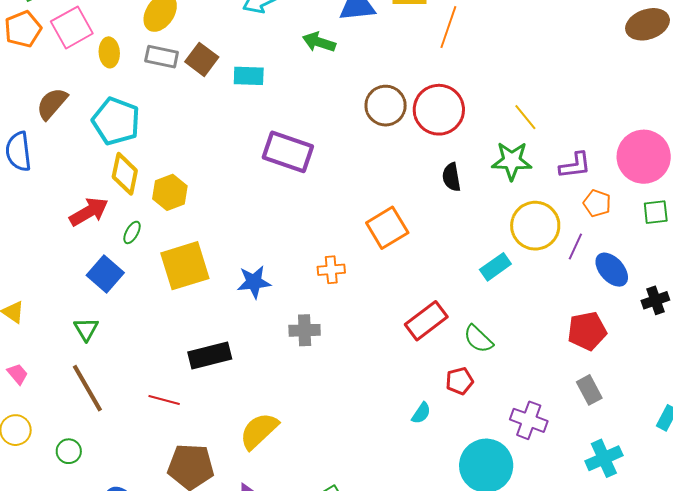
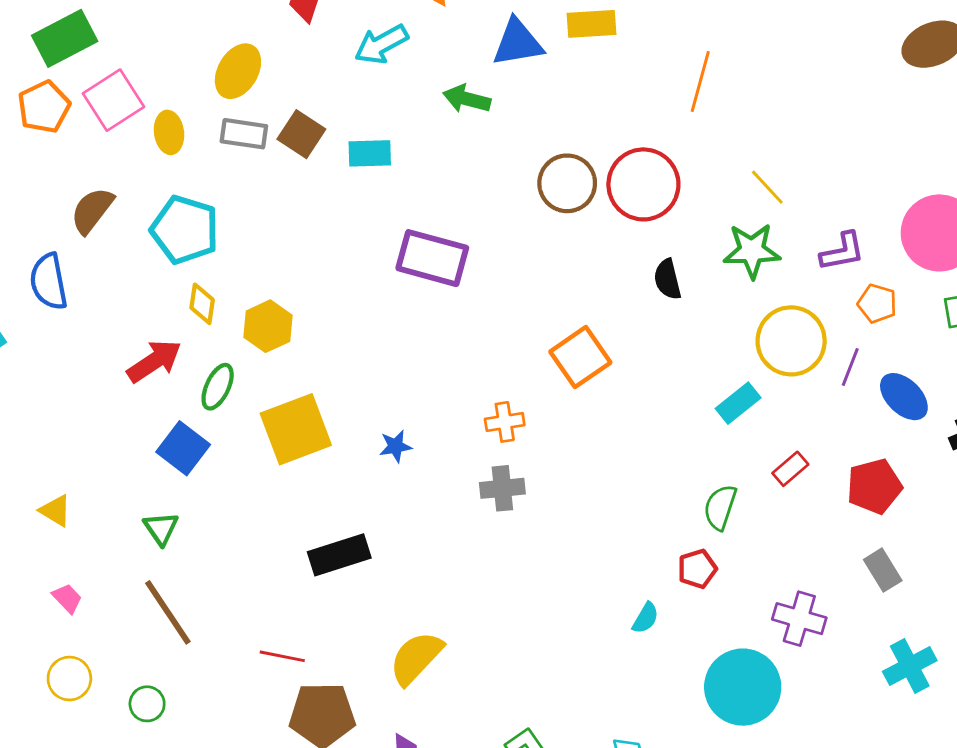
orange line: (448, 27) -> (700, 82), moved
yellow diamond: (125, 174) -> (202, 304), size x0.7
green ellipse: (132, 232) -> (218, 387), size x1.4
blue star: (254, 282) -> (396, 446), size x0.7
red rectangle: (426, 321) -> (790, 469), moved, size x0.6
gray cross: (305, 330) -> (502, 488), moved
green semicircle: (478, 339) -> (720, 507), turned 68
red line: (164, 400) -> (282, 656), moved

